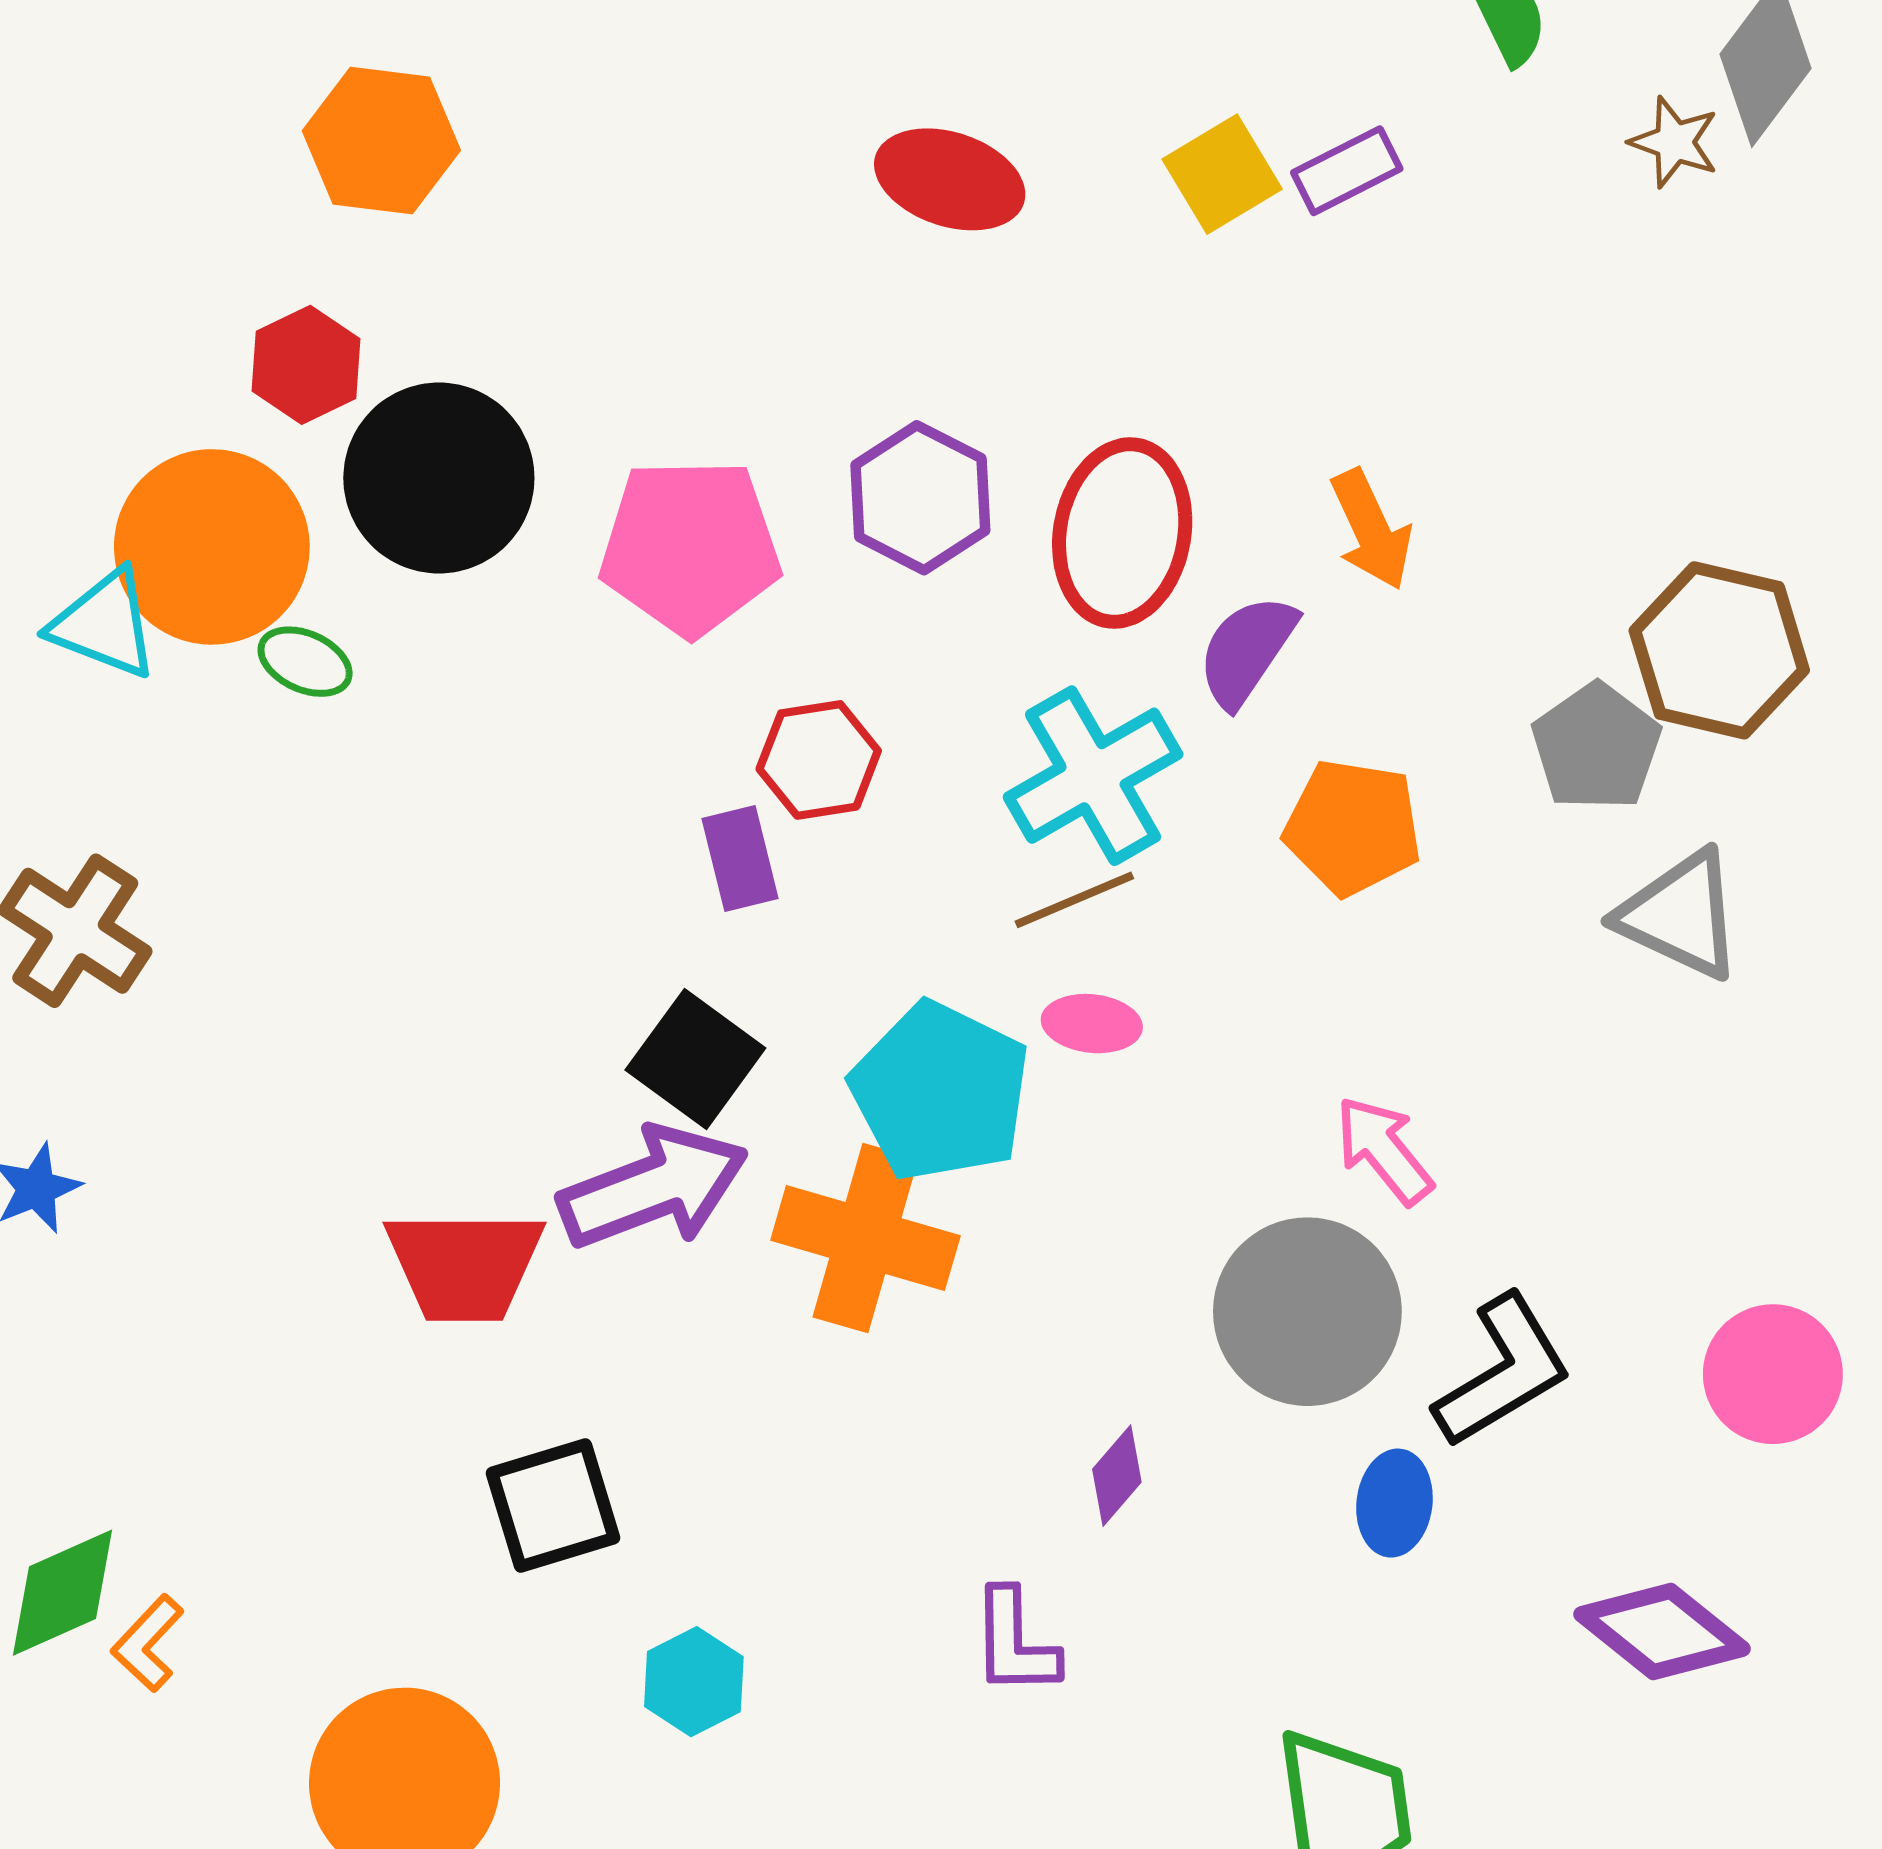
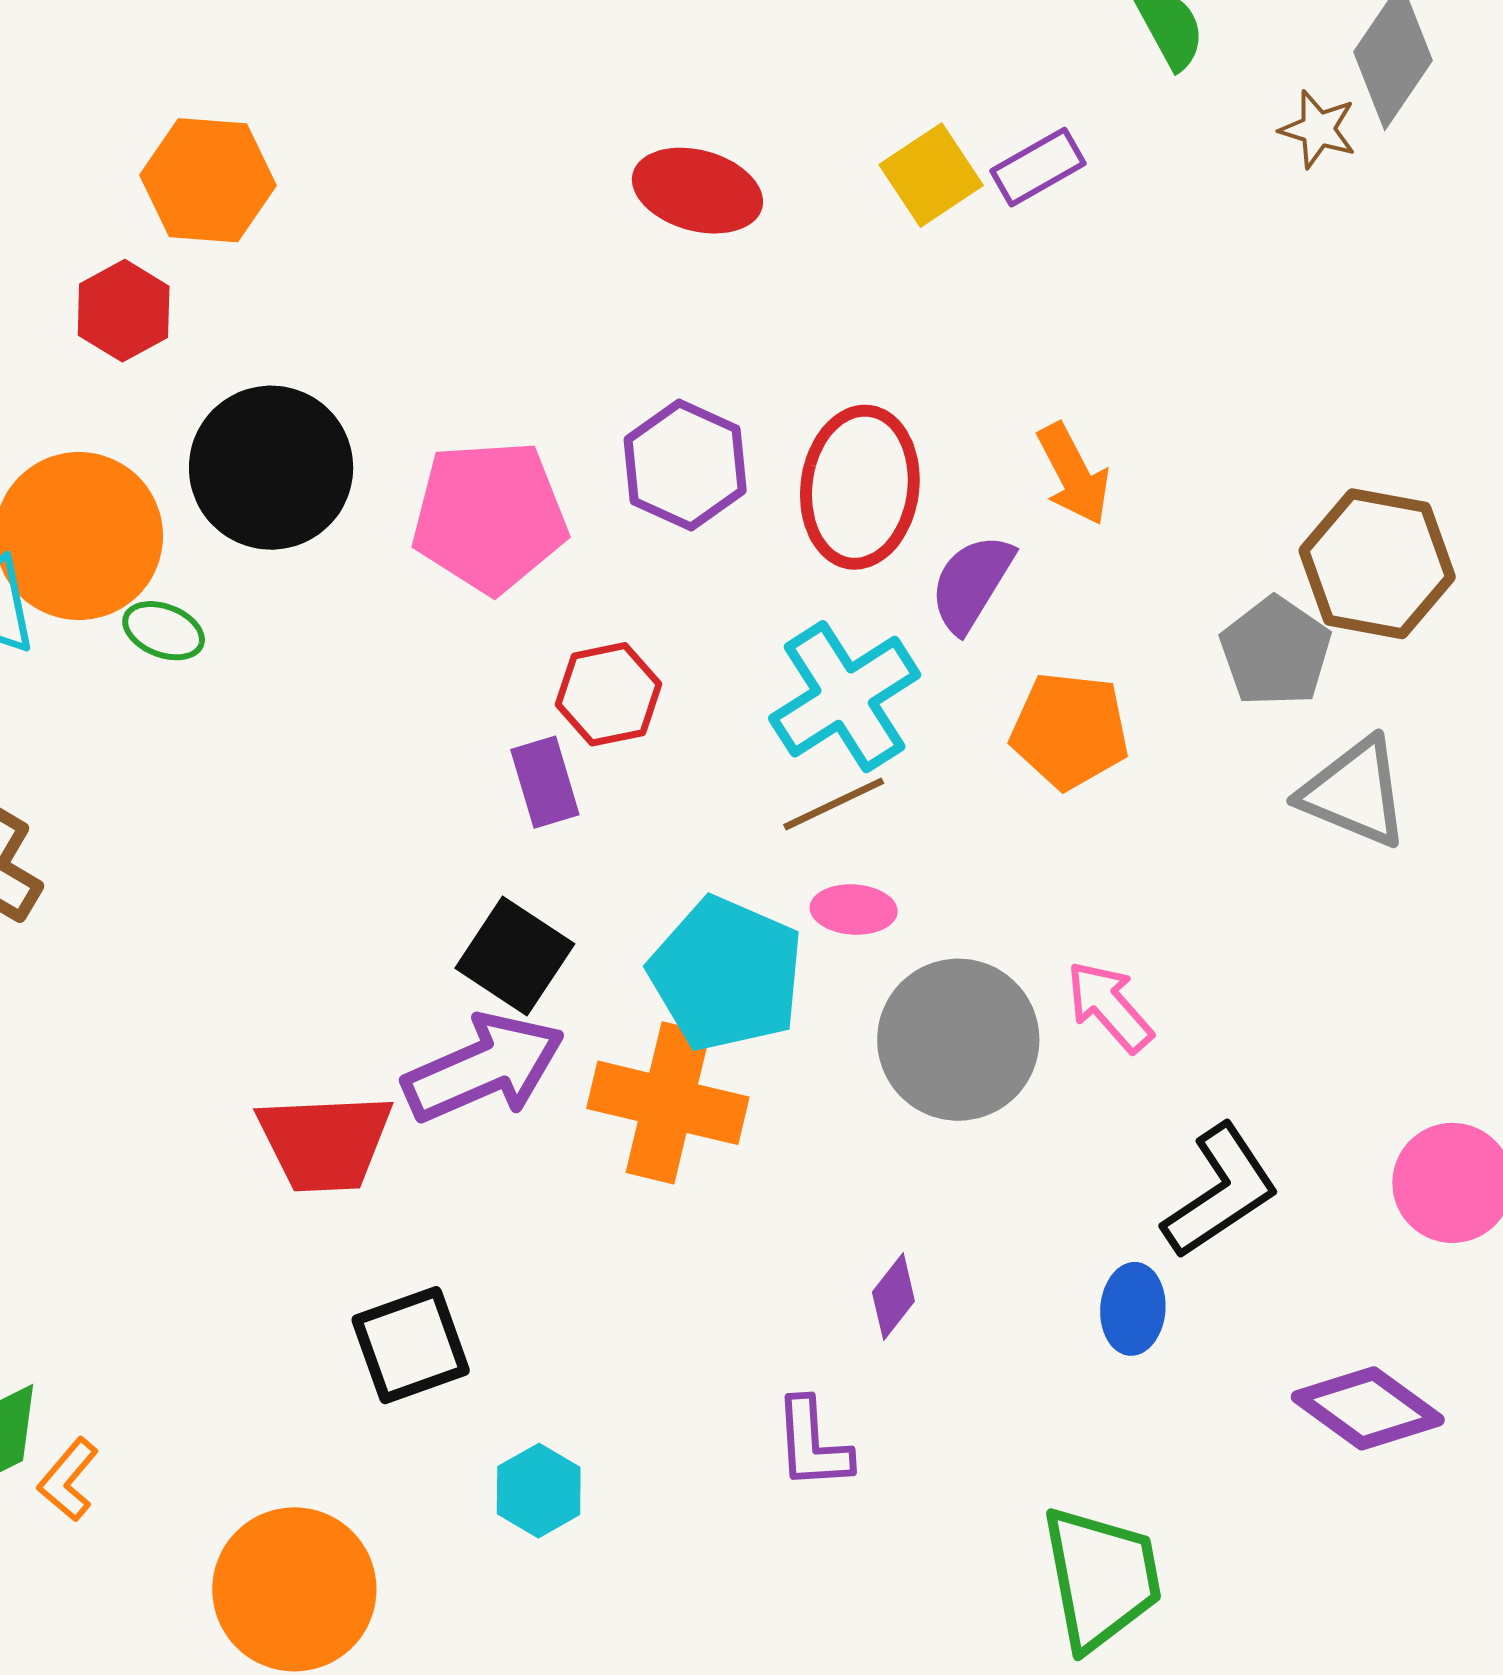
red hexagon: (306, 365) -> (124, 311), moved
gray circle: (1307, 1312) -> (958, 1040), moved

